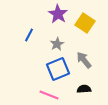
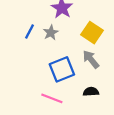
yellow square: (85, 23) -> (92, 33), moved
gray star: (57, 44) -> (51, 33), moved

